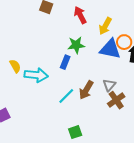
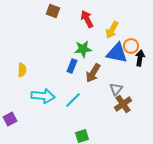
yellow semicircle: (15, 66) -> (22, 70), turned 32
cyan arrow: (36, 75) -> (43, 96), moved
brown arrow: (86, 90) -> (93, 73), moved

